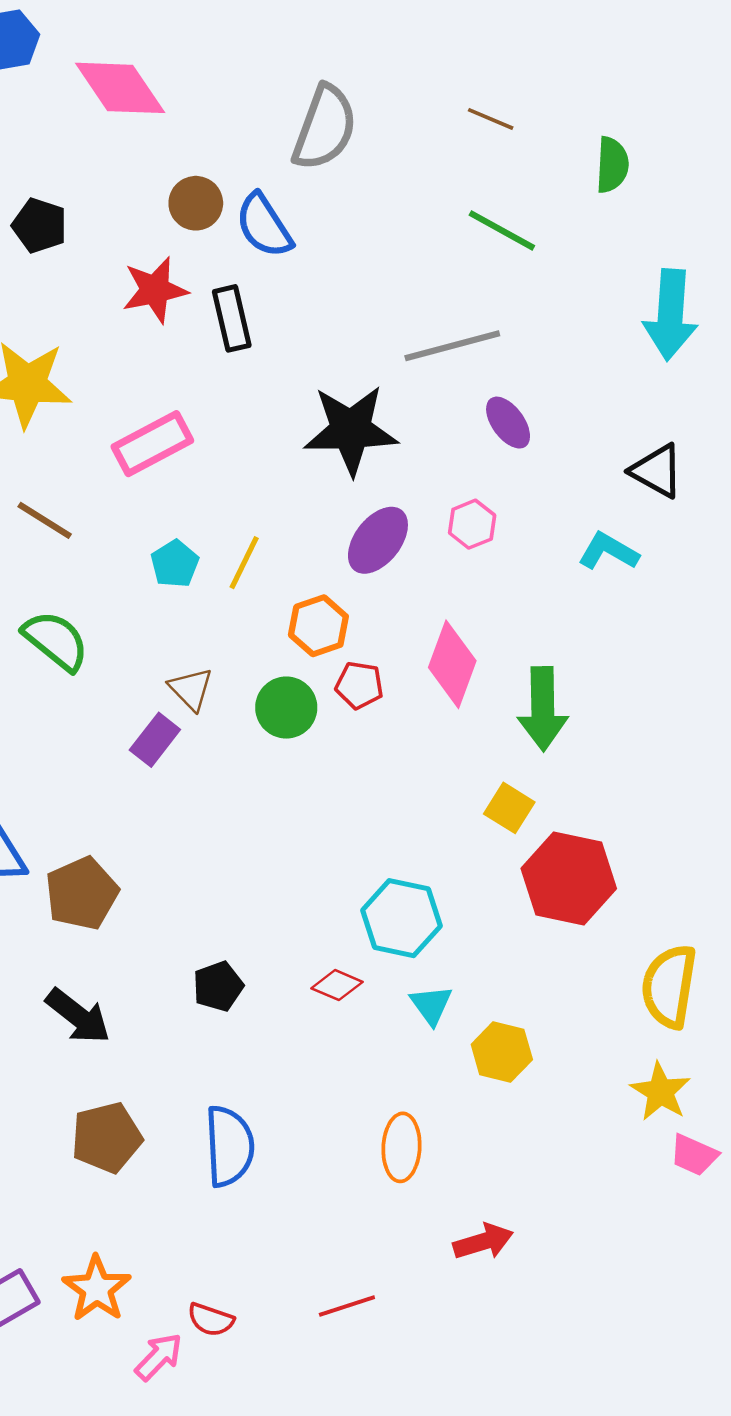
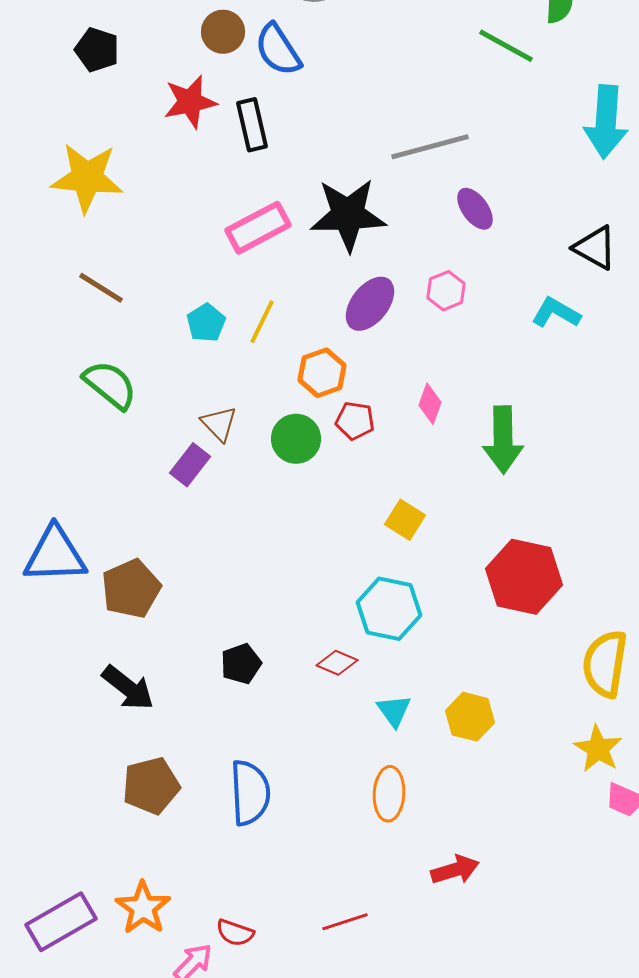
green line: (502, 230) -> (506, 46), moved
pink rectangle: (152, 444) -> (258, 228), moved
pink diamond: (452, 664) -> (430, 404), size x0.6
yellow square: (509, 808) -> (405, 520), moved
cyan triangle: (431, 1005) -> (394, 711), moved

